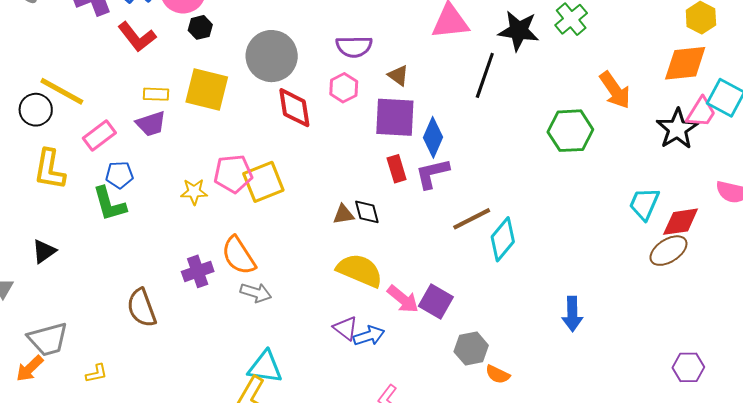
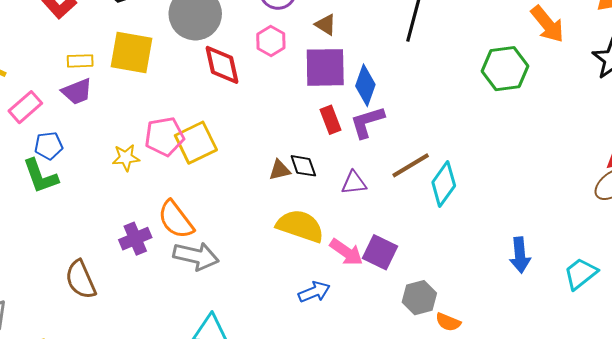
cyan trapezoid: (644, 204) -> (581, 274), moved, turned 33
gray arrow: (256, 293) -> (196, 256), size x1.4
purple triangle: (346, 328) -> (354, 183), moved, turned -40

